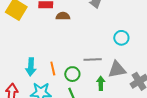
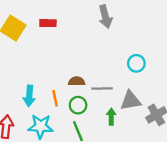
brown semicircle: (63, 16) -> (77, 81), moved

